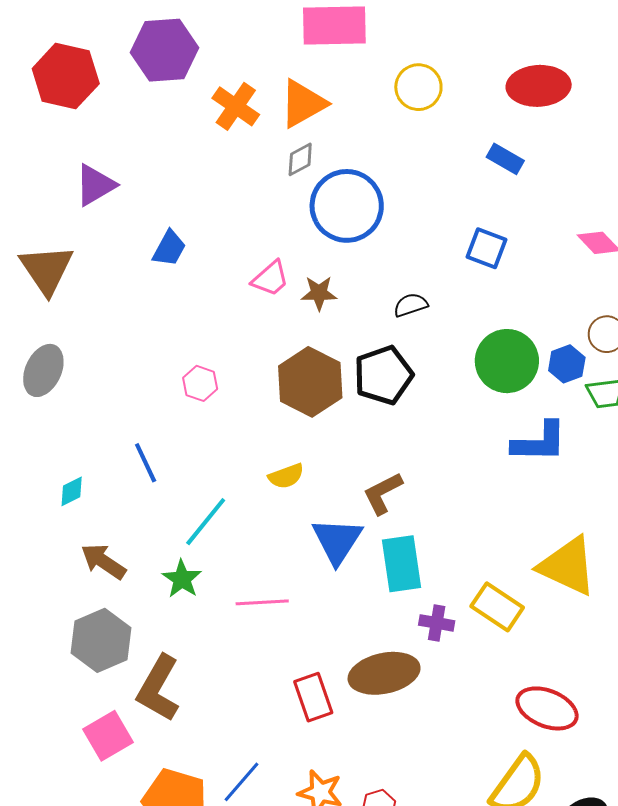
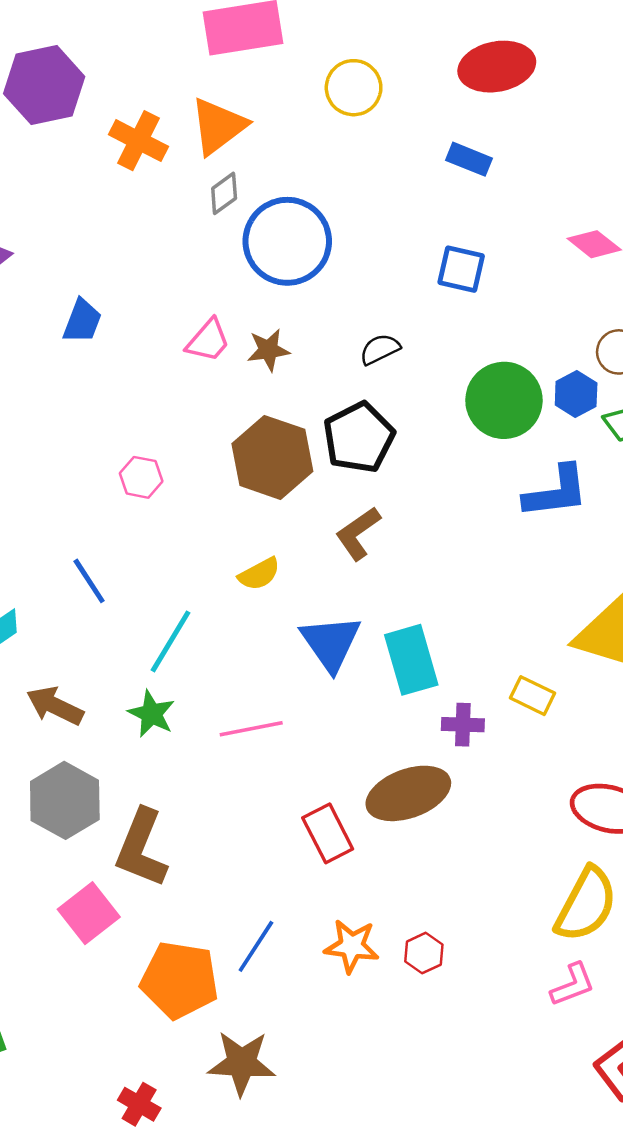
brown L-shape: (383, 493) -> (358, 533), moved
yellow rectangle: (497, 607) -> (533, 696), size x0.7

